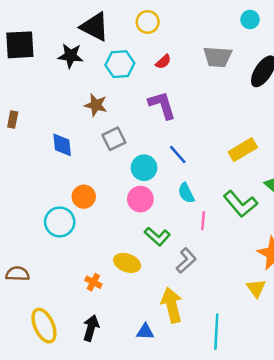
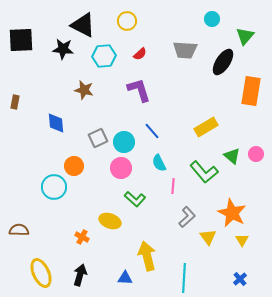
gray square: (114, 139) -> (98, 138), moved
gray L-shape: (186, 261) -> (187, 217), moved
yellow triangle: (256, 288) -> (208, 237), moved

